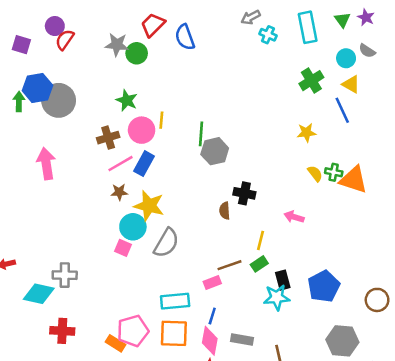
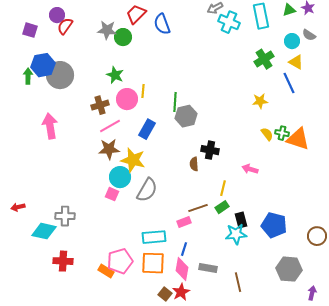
green triangle: (342, 20) -> (289, 10), turned 48
cyan cross: (268, 35) -> (229, 22), size x1.5
blue rectangle: (144, 164) -> (147, 129), moved
brown star: (119, 192) -> (109, 149), size x1.5
blue pentagon: (324, 286) -> (274, 225), turned -30

